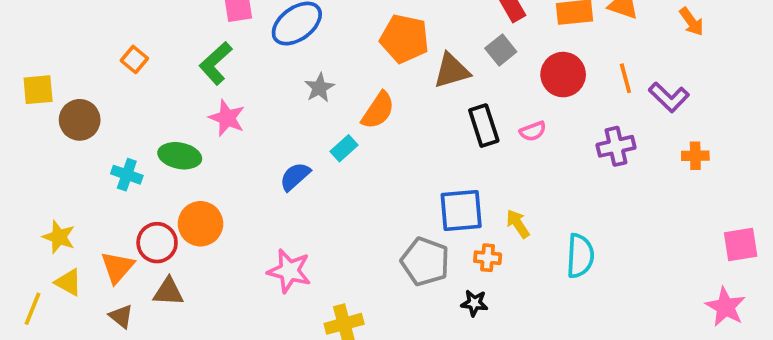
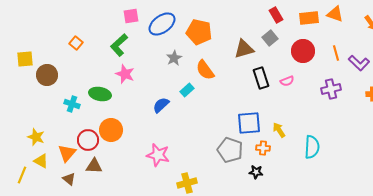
orange pentagon: (404, 39) -> (199, 32), moved
orange semicircle: (378, 110) -> (205, 70), turned 110

